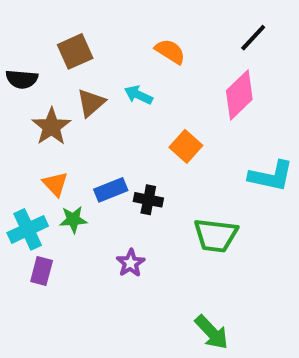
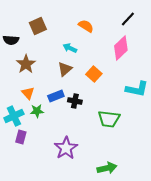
brown triangle: (91, 103) -> (65, 69), moved
purple star: (131, 263) -> (66, 148), moved, size x1.6
green arrow: (212, 332) -> (107, 168), turned -60

